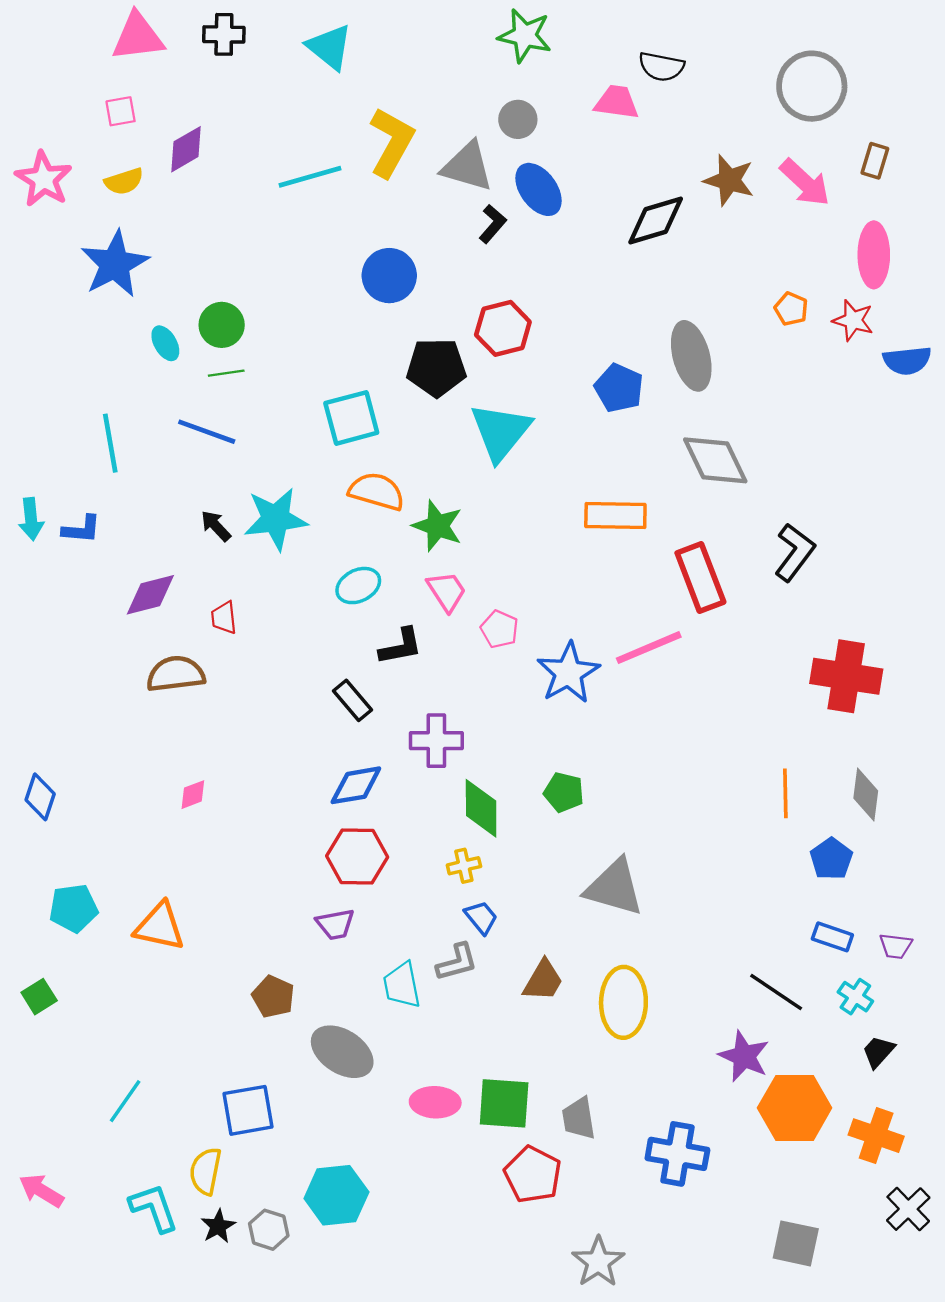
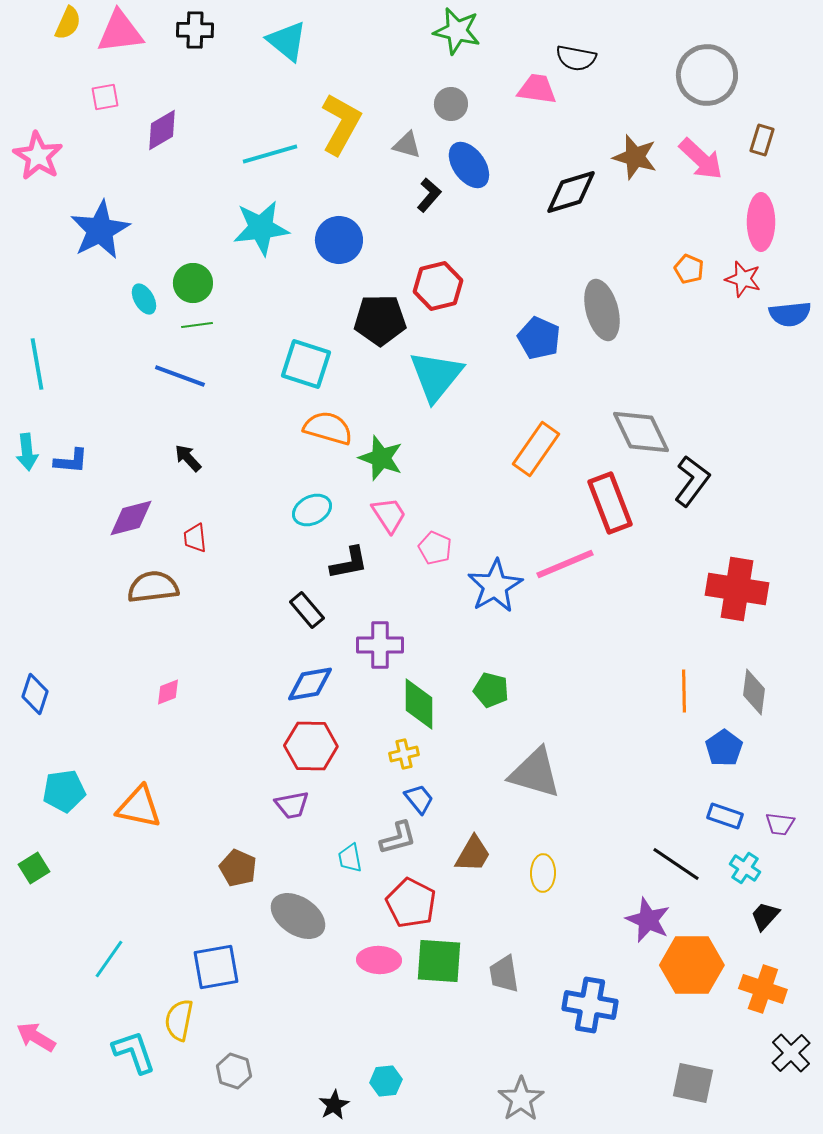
gray triangle: (467, 166) -> (407, 145), size x0.6
yellow semicircle: (124, 181) -> (68, 23), moved, turned -48
cyan square: (351, 418) -> (306, 364), turned 33
cyan line: (110, 443) -> (37, 364), moved
gray diamond: (715, 460) -> (641, 432), moved
orange rectangle: (615, 516) -> (536, 449), turned -56
cyan star: (276, 519) -> (261, 228), moved
cyan trapezoid: (402, 985) -> (350, 858), size x0.7
yellow ellipse: (623, 1002) -> (543, 873), size x0.6
red pentagon: (533, 1175) -> (411, 903), moved
cyan hexagon: (336, 1195) -> (386, 1081), moved, size x0.6
black star: (218, 1226) -> (334, 1105), moved

